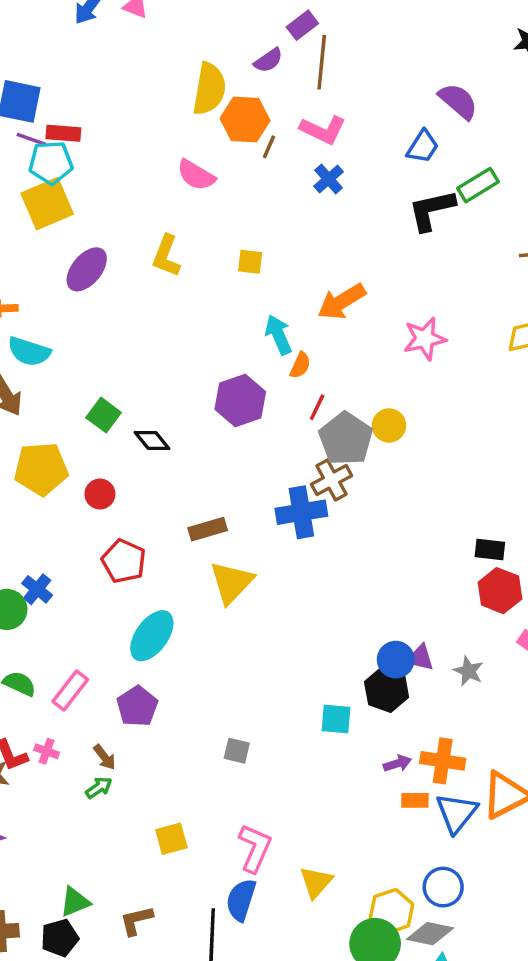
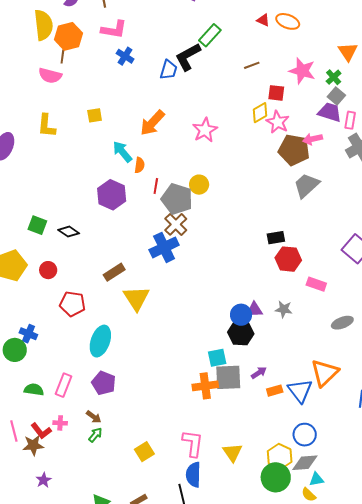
brown line: (269, 147) -> (62, 57), moved
blue trapezoid: (423, 147) -> (169, 70), moved
gray square: (237, 751) -> (228, 377), moved, size x1.8
orange cross: (443, 761) -> (205, 386), moved

